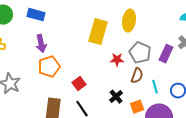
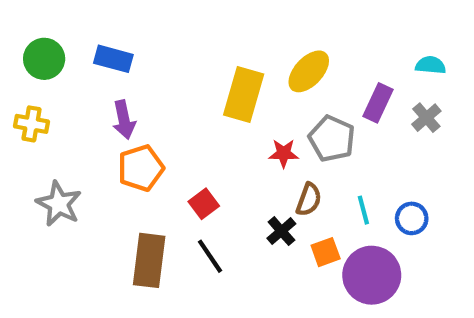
yellow ellipse: (129, 21) -> (309, 71), turned 35
purple rectangle: (166, 54) -> (378, 103), moved
brown semicircle: (137, 76) -> (309, 200), moved

